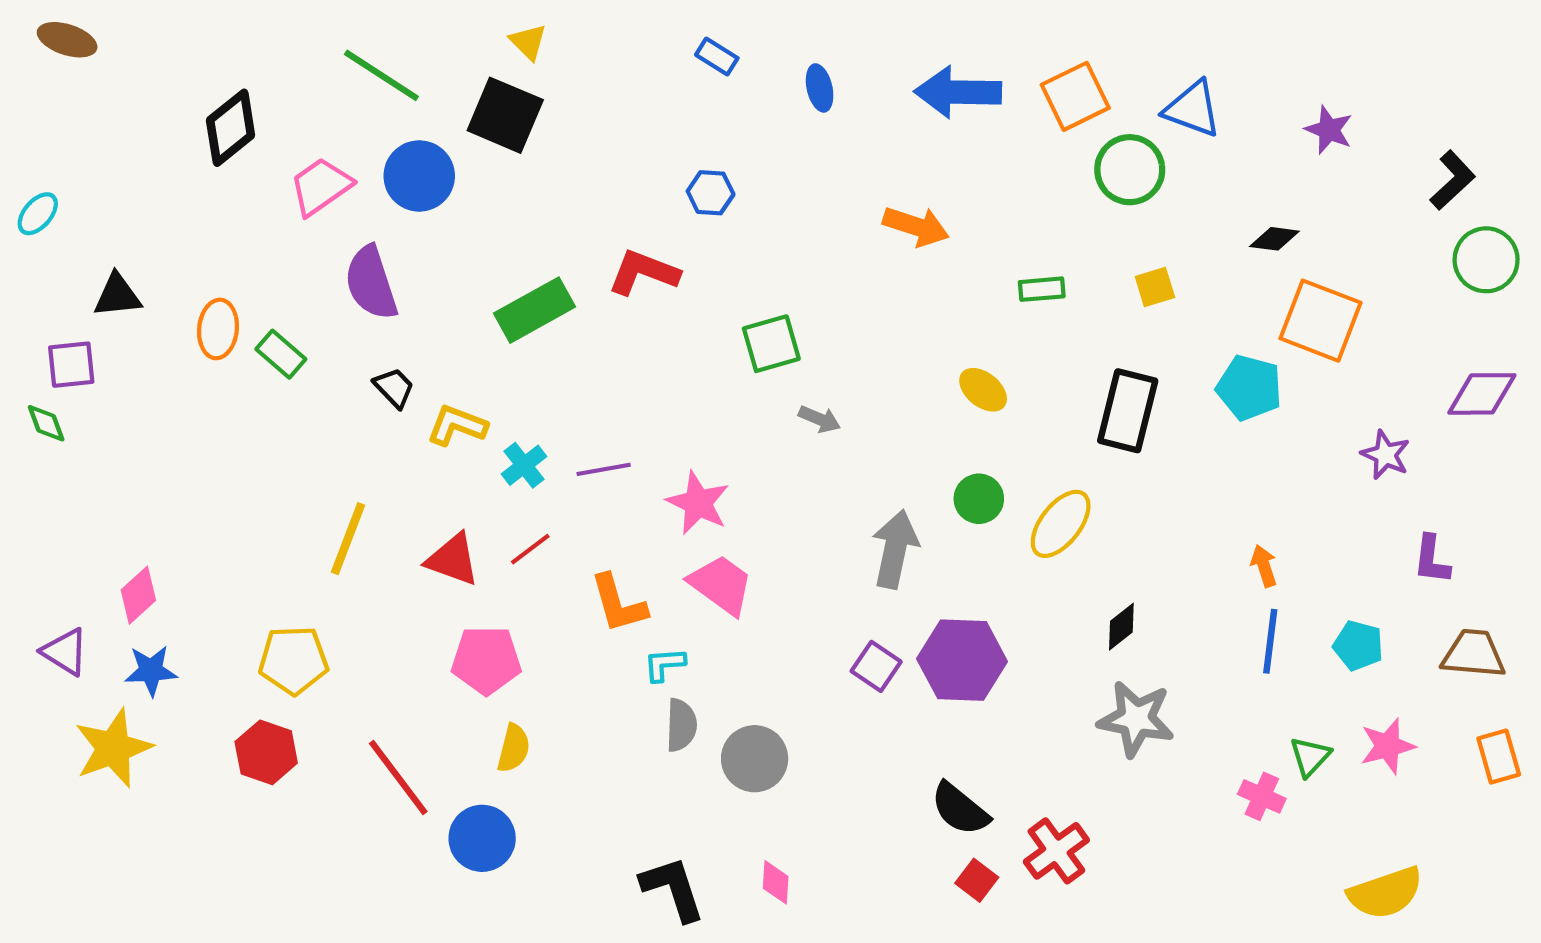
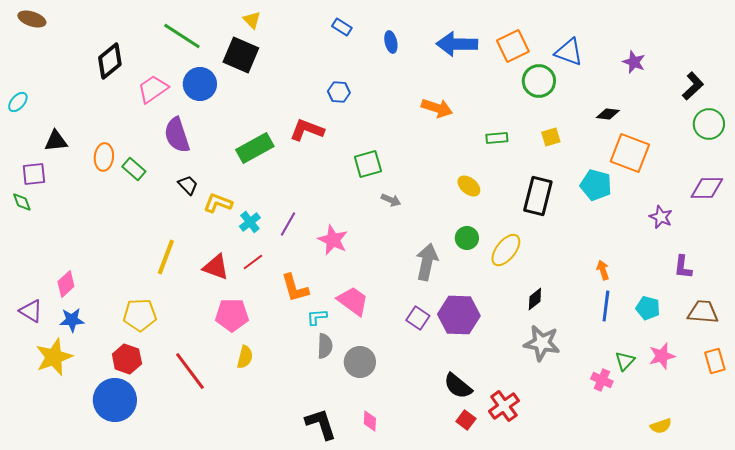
purple line: (604, 469) -> (288, 224), turned -50
pink trapezoid: (721, 585) -> (353, 301), moved
blue circle: (482, 838) -> (115, 400), moved, size x1.4
yellow semicircle: (1385, 893) -> (661, 426), size x0.6

